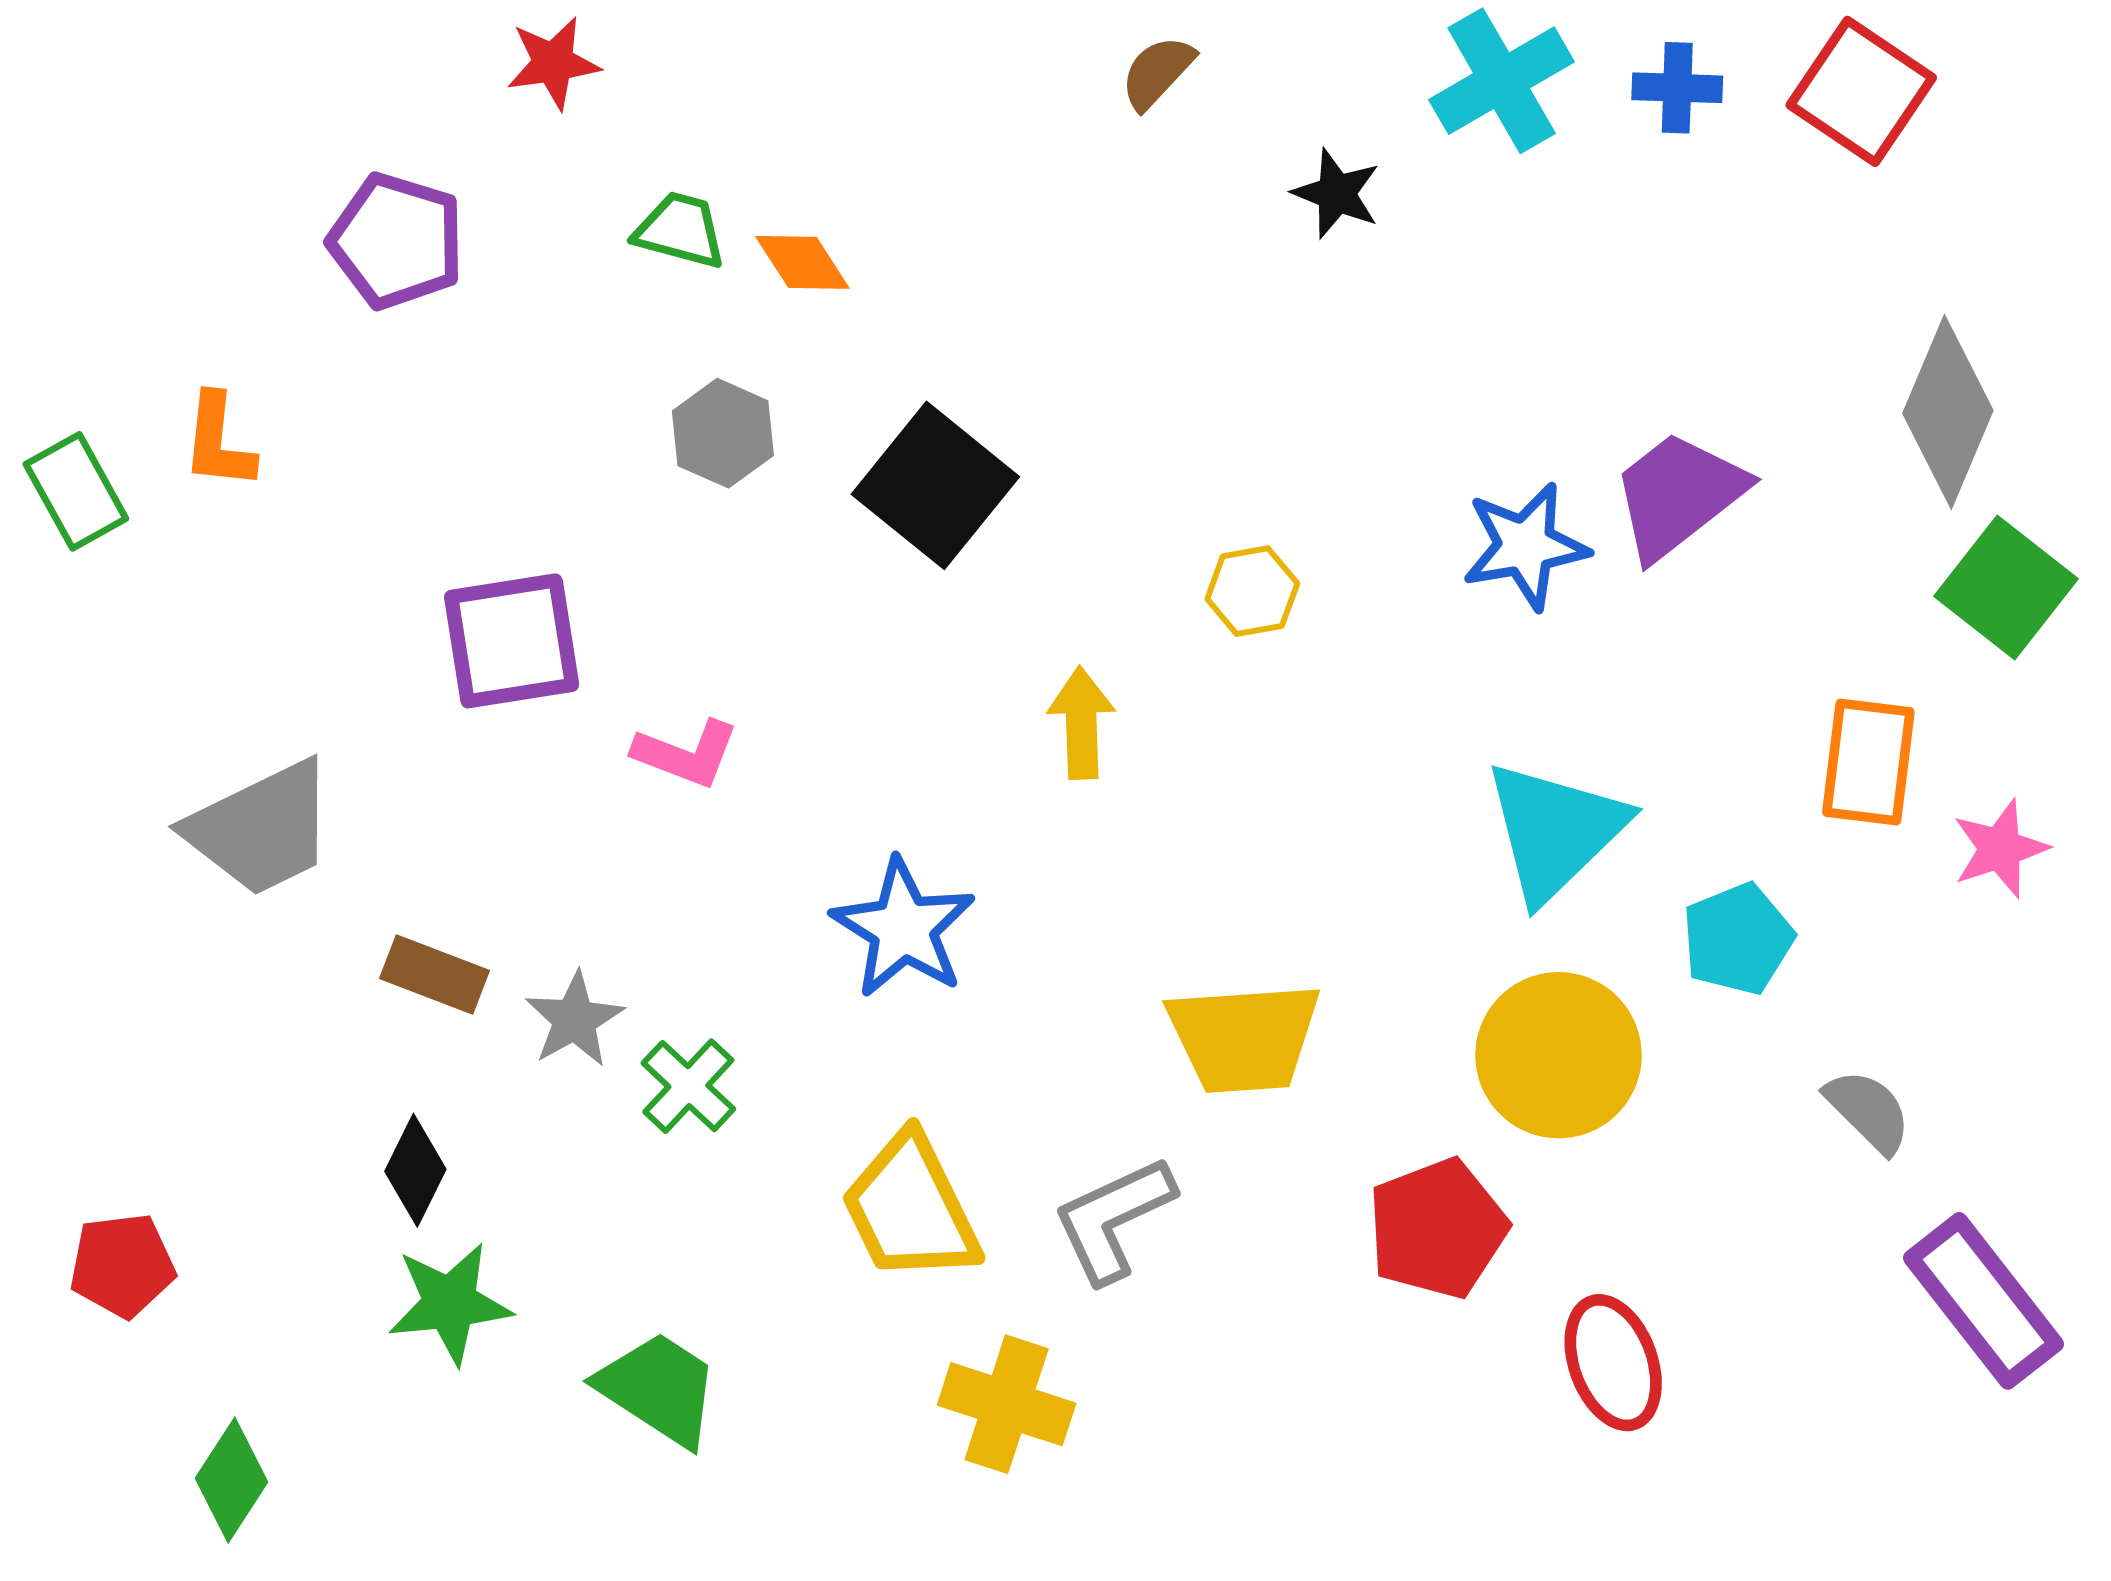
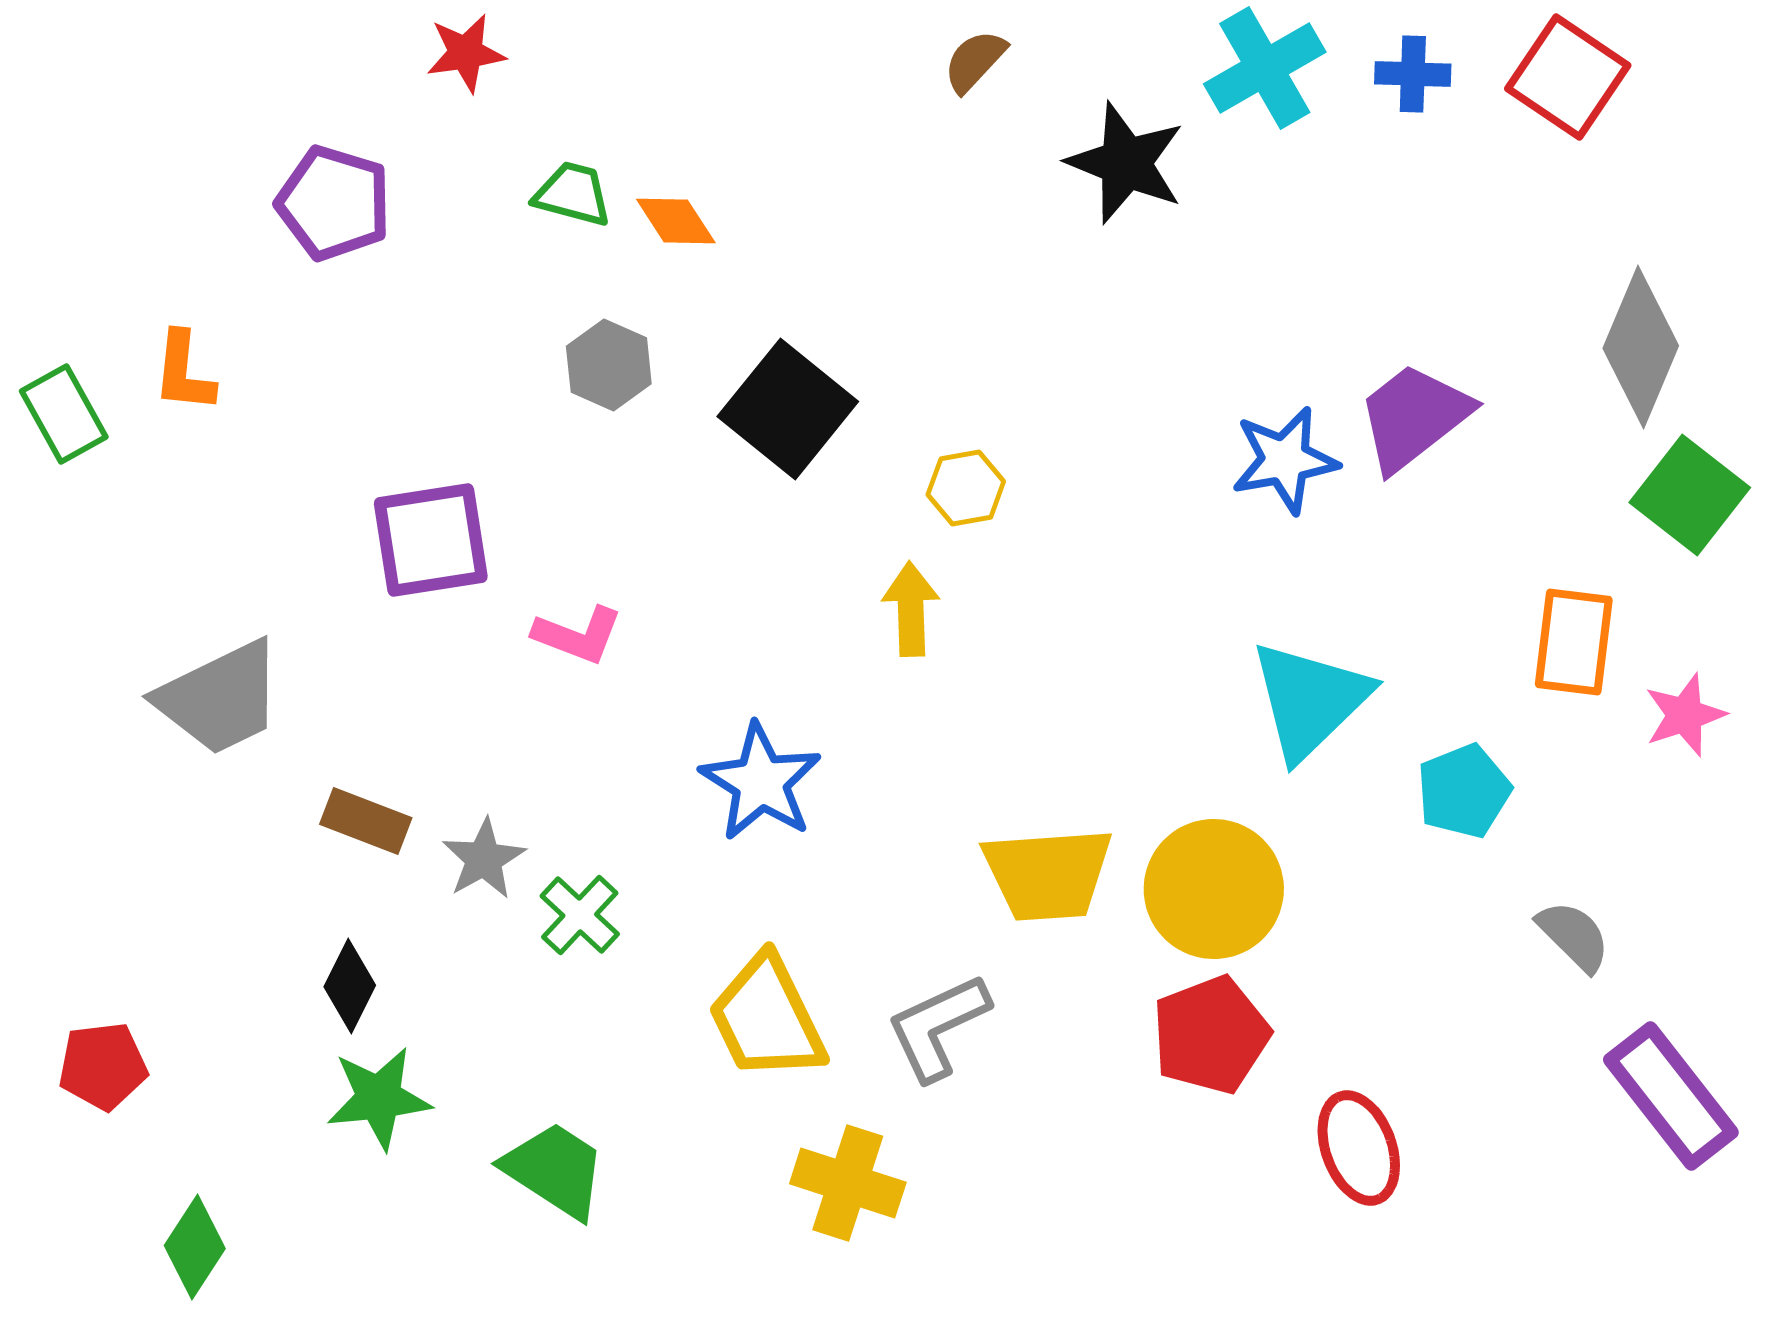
black star: (1337, 193) -> (1126, 163), size x1.6
yellow hexagon: (1252, 591) -> (966, 488), moved
yellow circle: (1559, 1055) -> (1214, 889), moved

